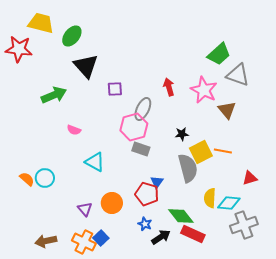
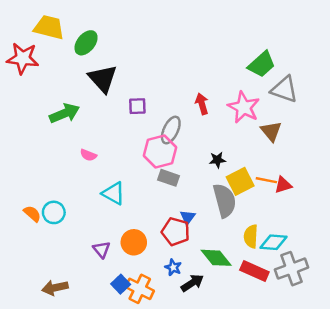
red triangle: (250, 178) -> (283, 185), moved
red rectangle: (193, 234) -> (254, 271), moved
orange cross: (84, 242) -> (140, 289), moved

